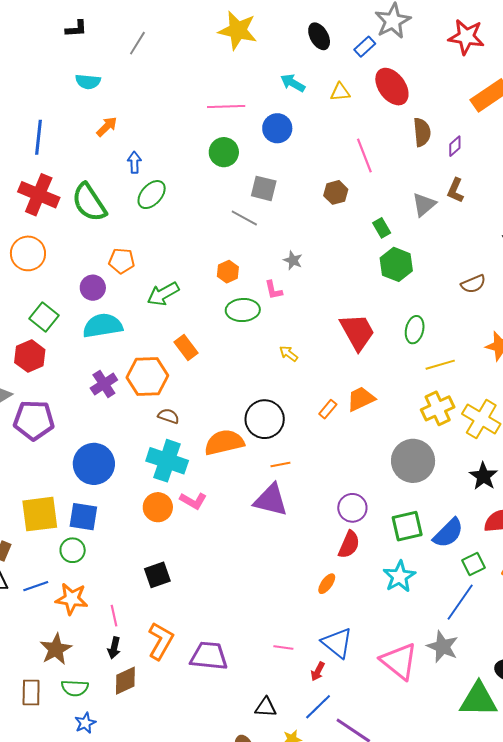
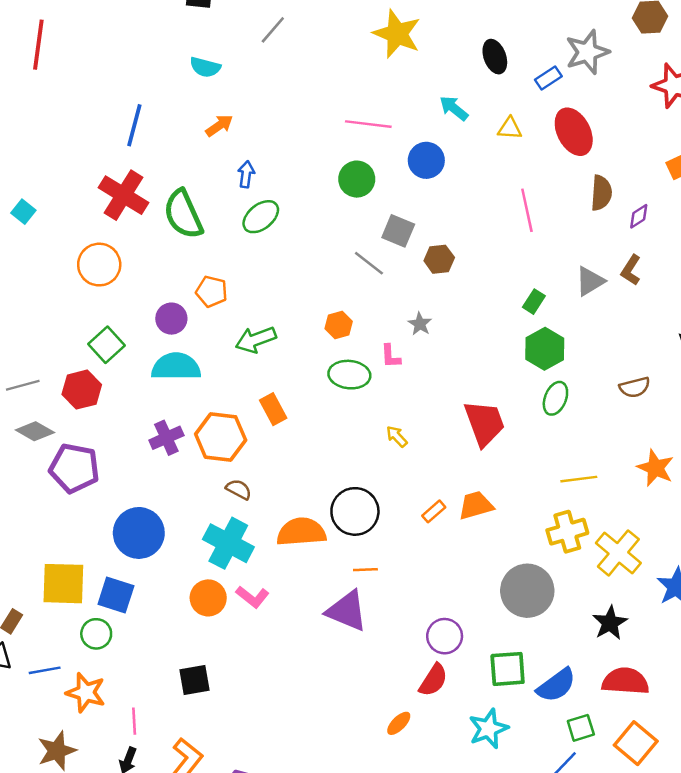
brown hexagon: (336, 192) -> (439, 259), moved
green rectangle: (382, 228) -> (534, 302), turned 54
green ellipse: (415, 330) -> (555, 398), moved

